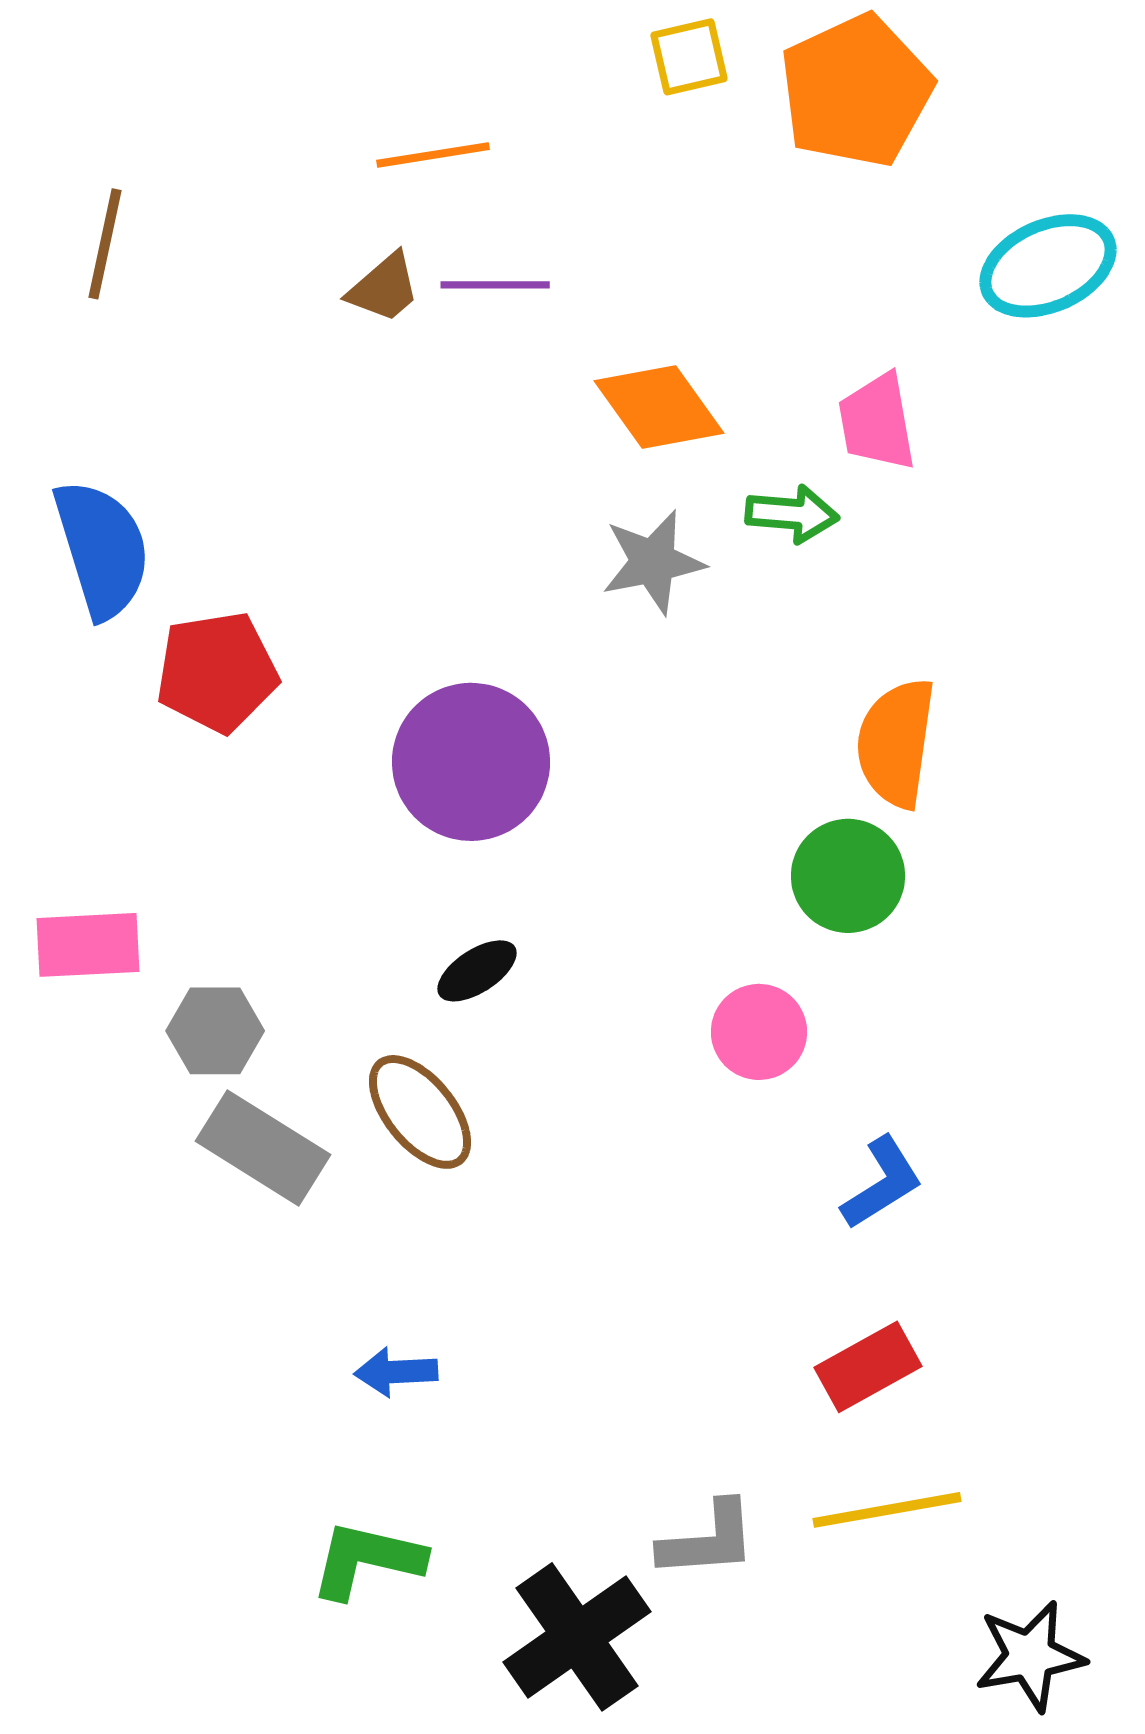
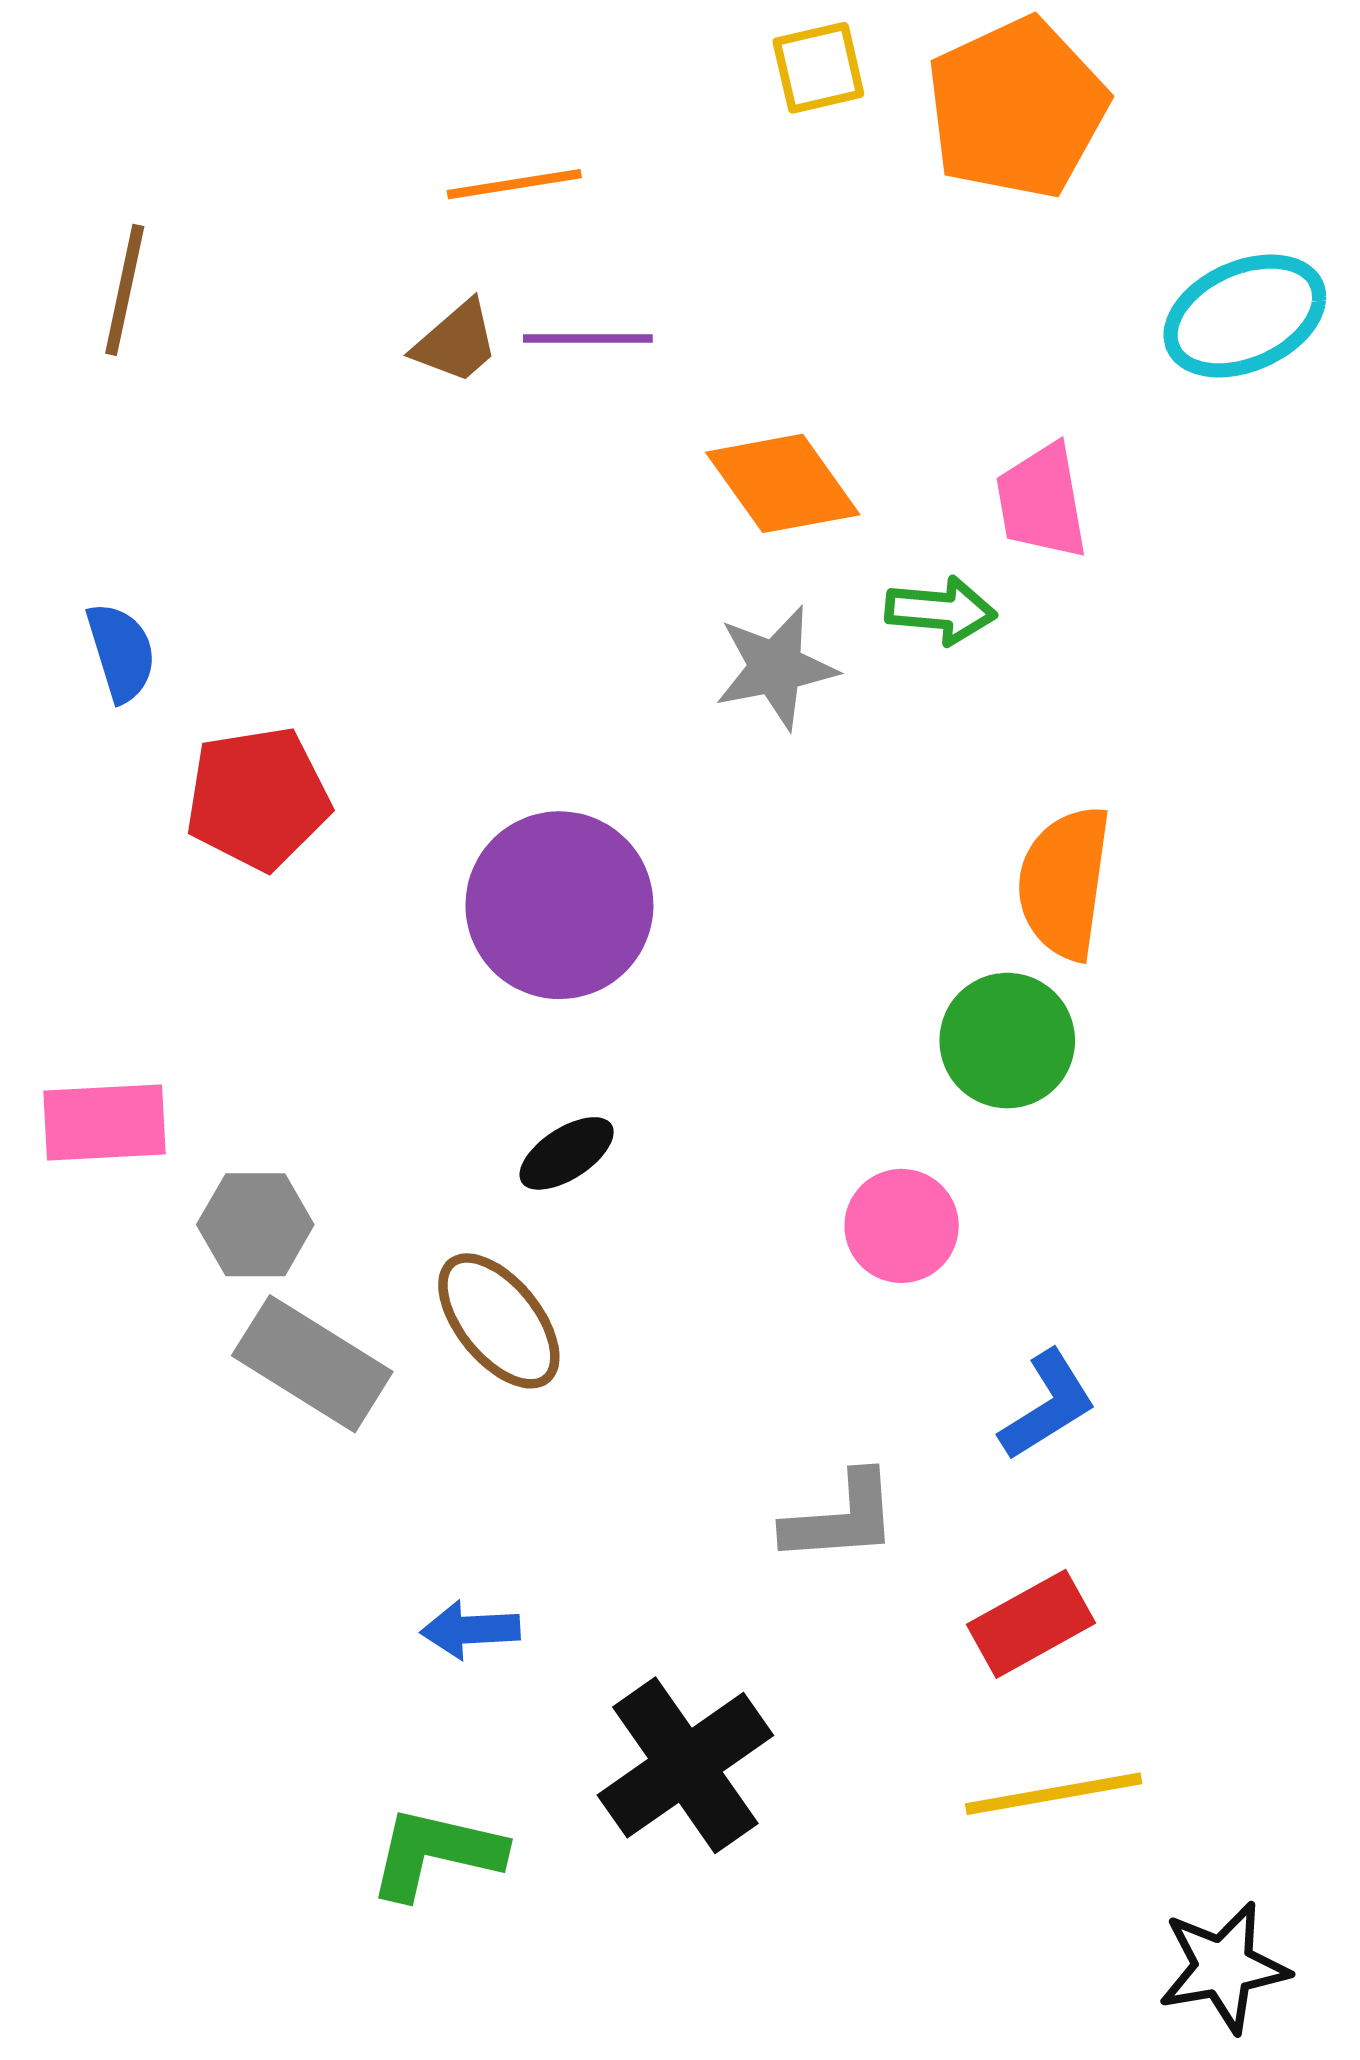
blue semicircle: (102, 549) -> (121, 652), size x0.6
gray L-shape: (708, 1540) -> (841, 1518), moved
black cross: (577, 1637) -> (685, 1765), moved

